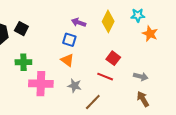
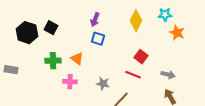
purple arrow: (79, 22) -> (95, 20), moved, turned -88
orange triangle: (67, 60) -> (77, 59), moved
pink cross: (41, 84) -> (70, 82), size x0.6

